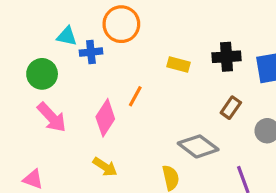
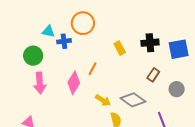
yellow rectangle: (179, 64) -> (120, 48), turned 48
pink arrow: (52, 117) -> (40, 83), turned 40
yellow arrow: (105, 167) -> (103, 100), moved

